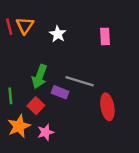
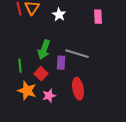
purple rectangle: (60, 92) -> (61, 63), turned 72
red ellipse: (107, 107) -> (78, 89), moved
orange star: (19, 126) -> (27, 91), turned -30

